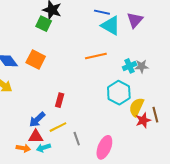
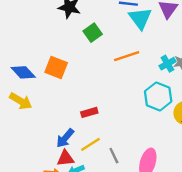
green square: (44, 24) -> (93, 33), moved, turned 35
cyan triangle: (111, 25) -> (140, 18), turned 30
red rectangle: (60, 100) -> (89, 112), turned 64

